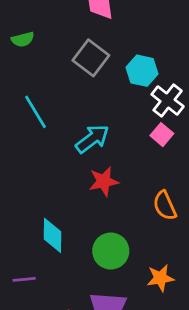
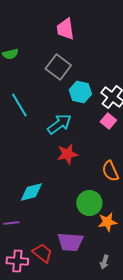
cyan hexagon: (142, 71) -> (80, 92), moved
cyan diamond: (53, 235) -> (31, 192), turned 75
green circle: (111, 251) -> (89, 203), moved

